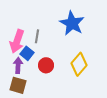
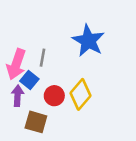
yellow diamond: (79, 64) -> (80, 94), moved
brown square: (18, 85) -> (36, 122), moved

